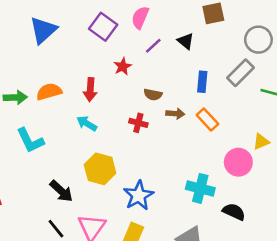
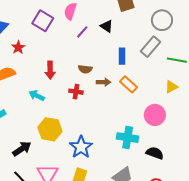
red star: (123, 66) -> (18, 47), moved
red arrow: (90, 90) -> (50, 70), moved
yellow triangle: (261, 142) -> (171, 87), moved
black arrow: (61, 191) -> (22, 149), turned -72

